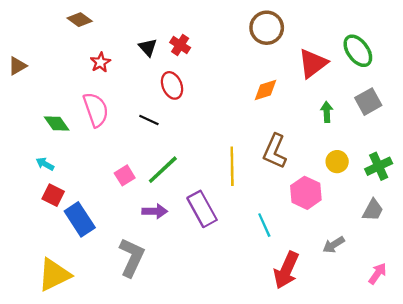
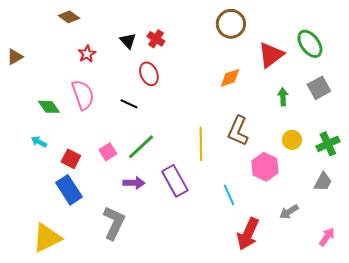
red square: (53, 195) -> (71, 159), moved

